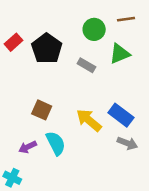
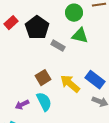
green triangle: (120, 54) -> (80, 36), moved, turned 36
gray rectangle: (86, 65) -> (58, 46), moved
brown square: (42, 110) -> (43, 78), moved, turned 35

